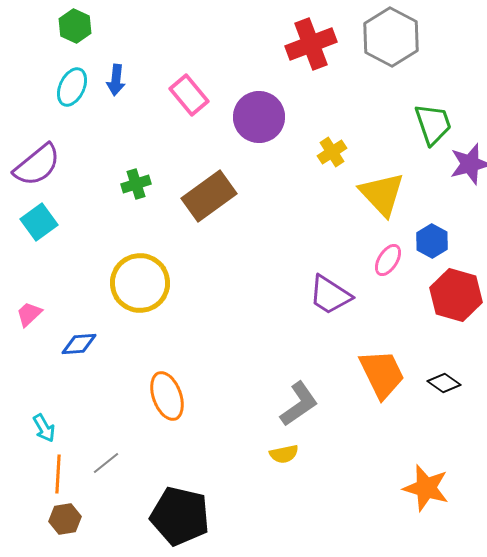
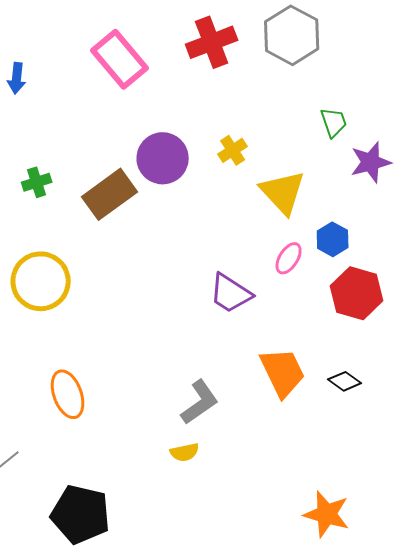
pink rectangle: (189, 95) -> (120, 59), moved, size x1.4
purple circle: (259, 117) -> (163, 158), moved
green trapezoid: (433, 124) -> (334, 122), size x0.7
orange star: (426, 488) -> (327, 514), moved

